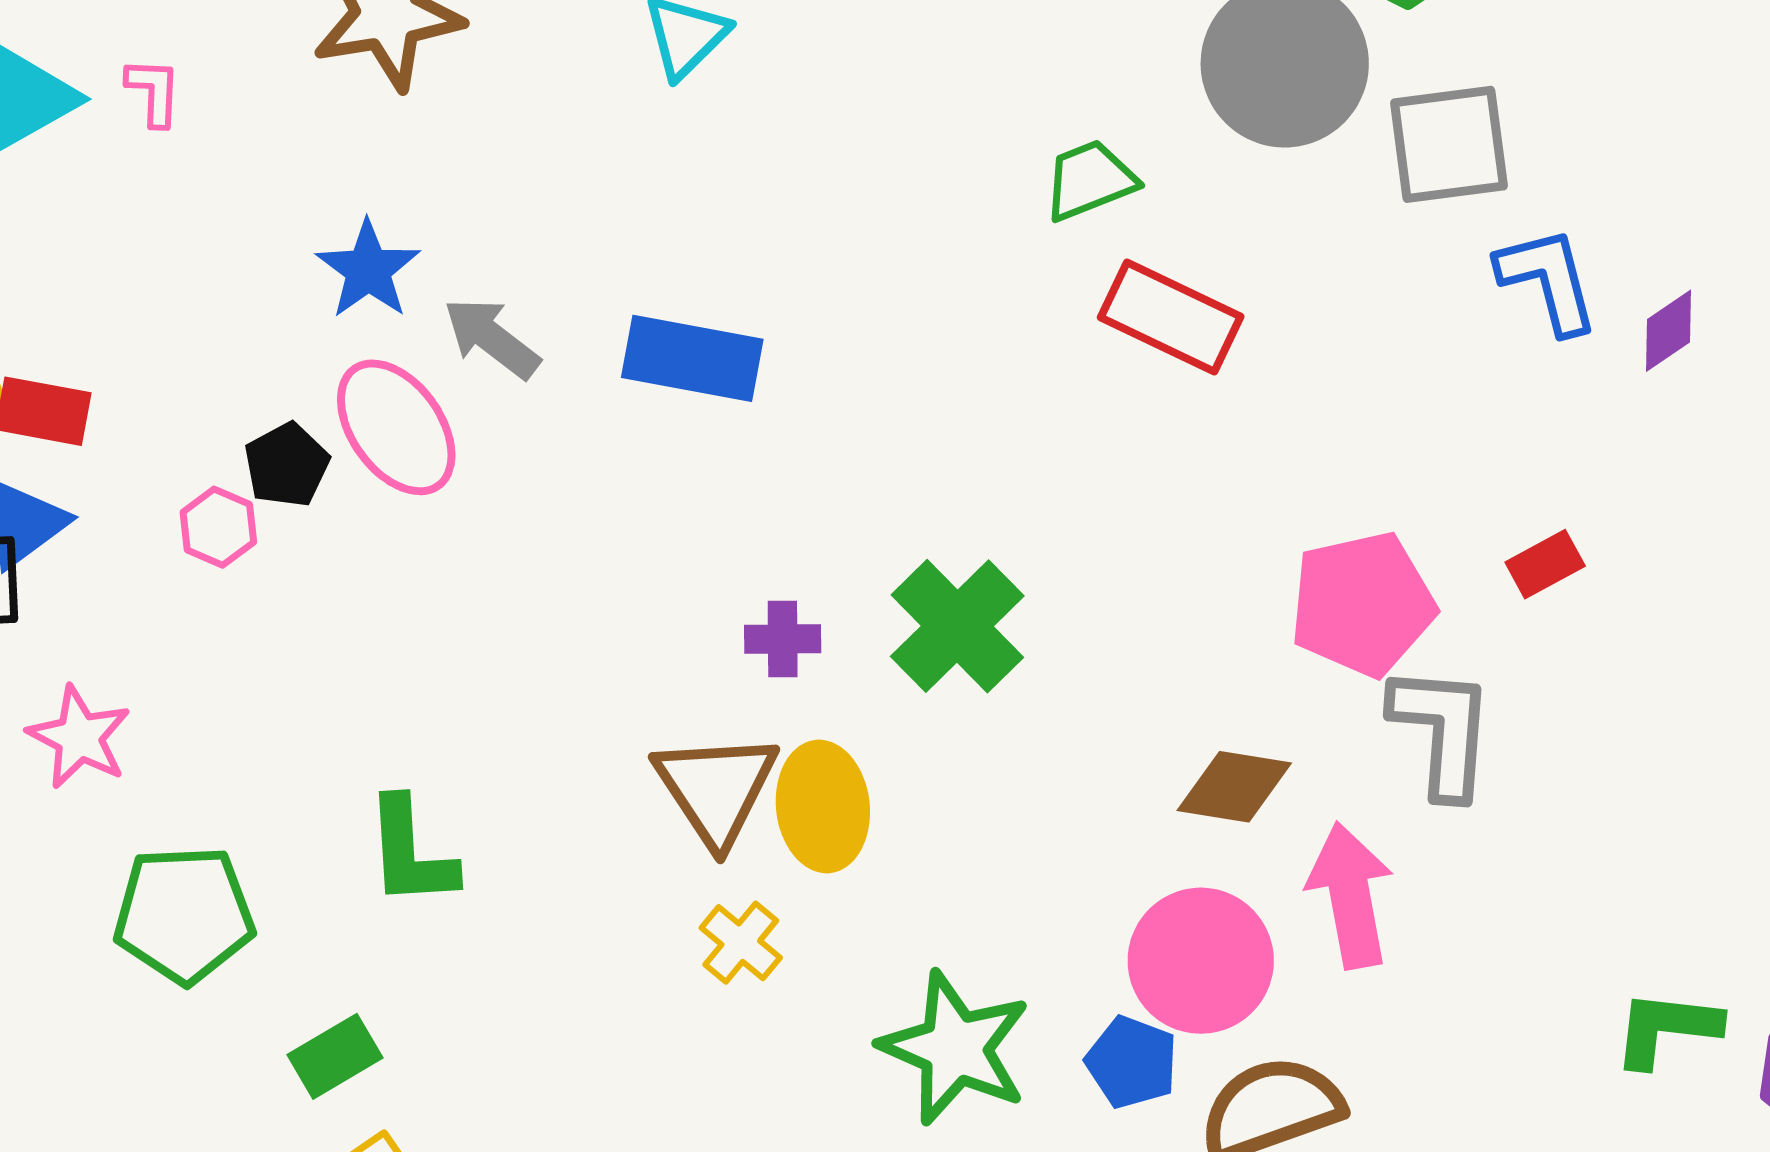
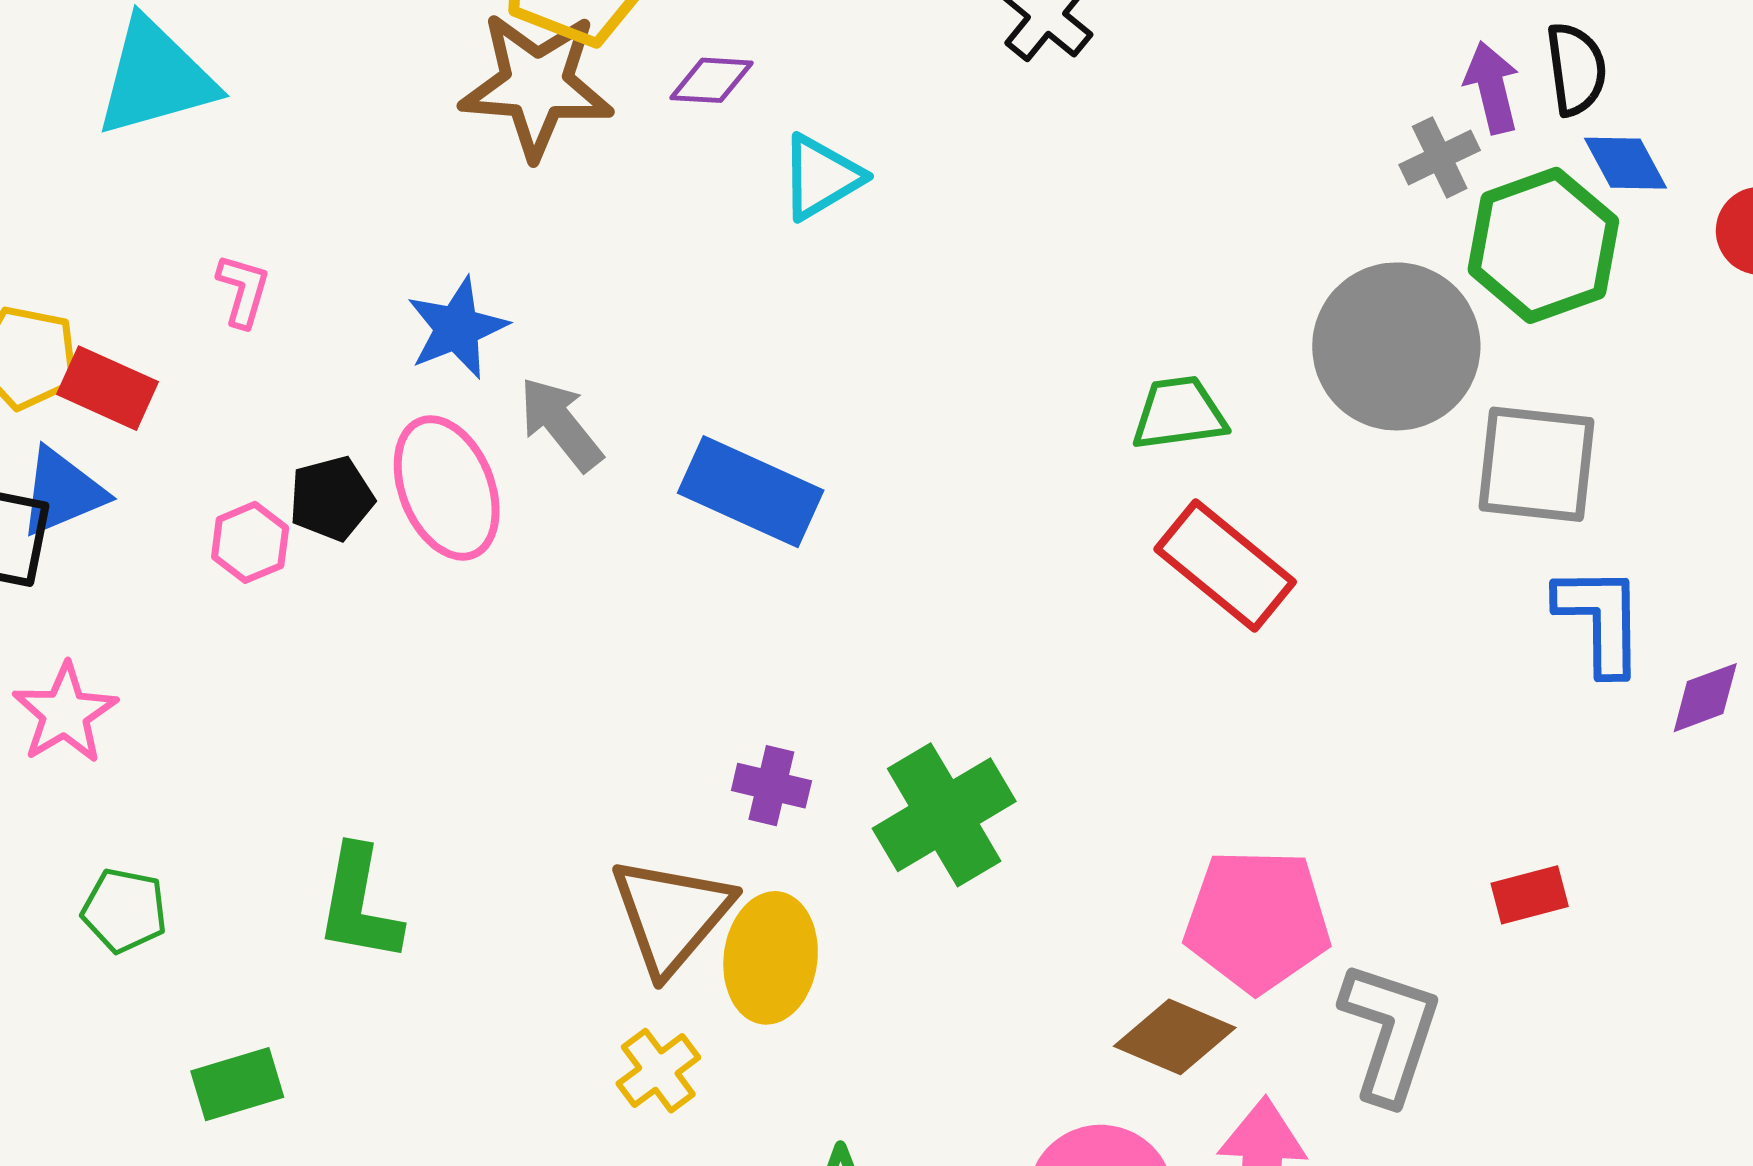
pink L-shape: (154, 92) -> (243, 290), moved
pink pentagon: (1362, 604) -> (1257, 920), moved
green pentagon: (184, 915) -> (124, 910), size x0.6

